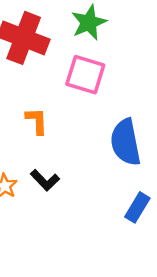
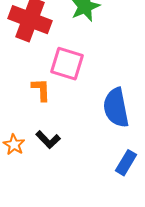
pink square: (85, 75) -> (67, 64), moved

